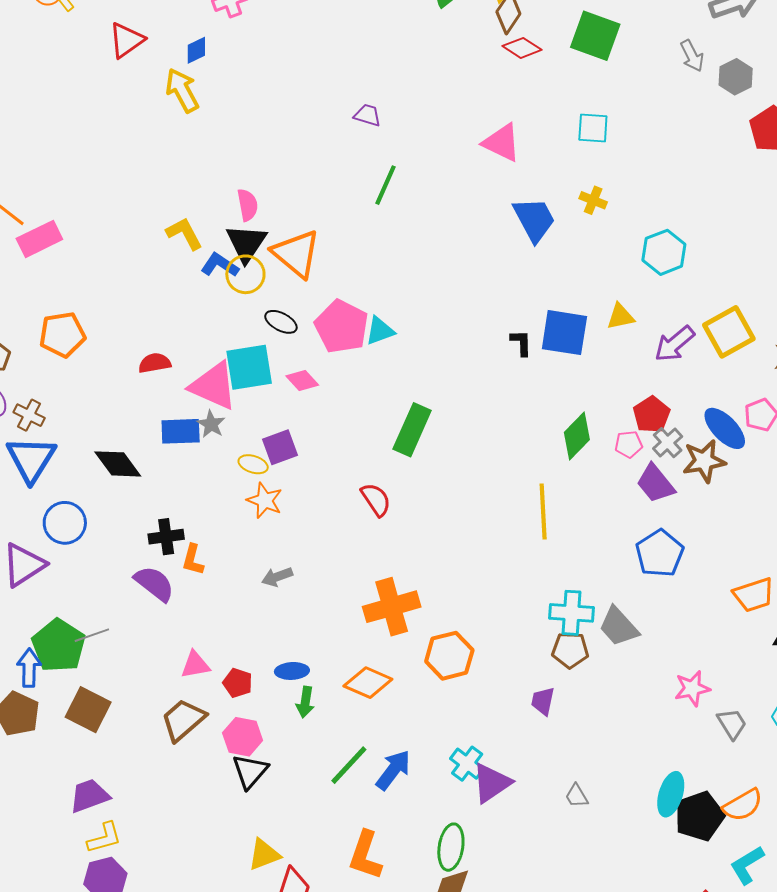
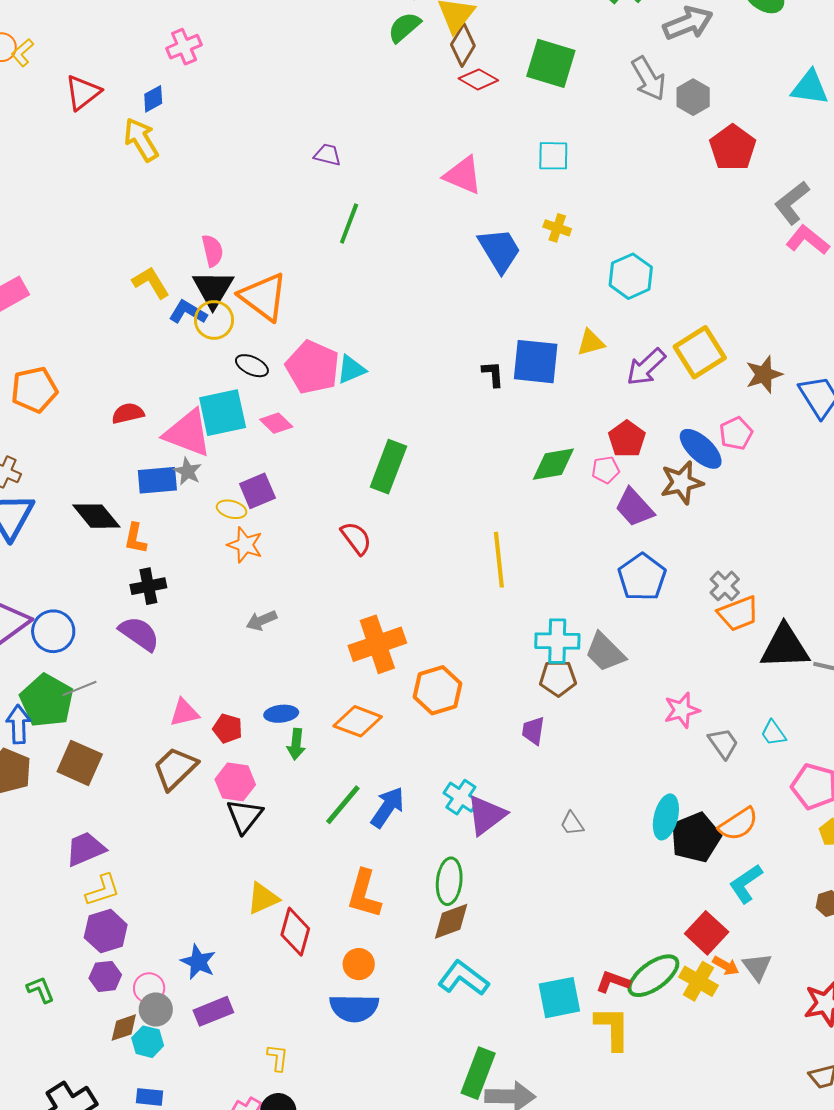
gray arrow: (692, 56) -> (648, 78), size x1.4
green diamond: (577, 436) -> (553, 464), turned 39
gray cross: (668, 443) -> (725, 586), moved
yellow line: (543, 512) -> (499, 560), moved
blue circle: (65, 523) -> (53, 631), moved
orange L-shape: (193, 560) -> (135, 538), moved

